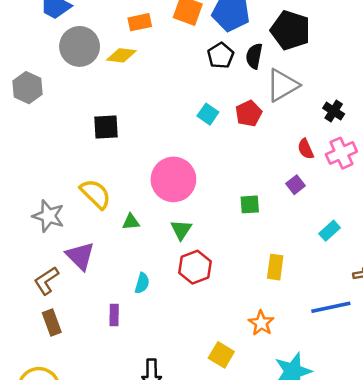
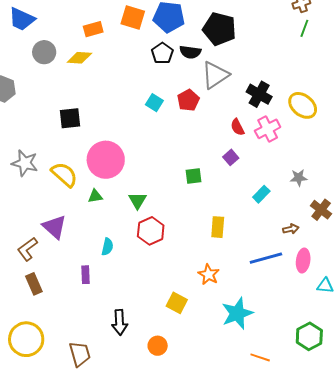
gray circle: (80, 46) -> (44, 52), size x0.7
black semicircle: (254, 56) -> (190, 52), turned -90
black cross: (334, 111) -> (259, 94), size x1.4
pink circle: (173, 179) -> (106, 160), moved
gray star: (48, 216) -> (25, 163), moved

